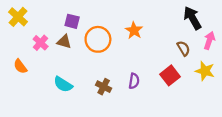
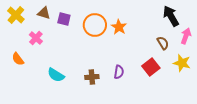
orange circle: (98, 39) -> (95, 25), moved
brown triangle: (64, 42) -> (44, 13), moved
brown cross: (104, 87) -> (92, 77), turned -32

